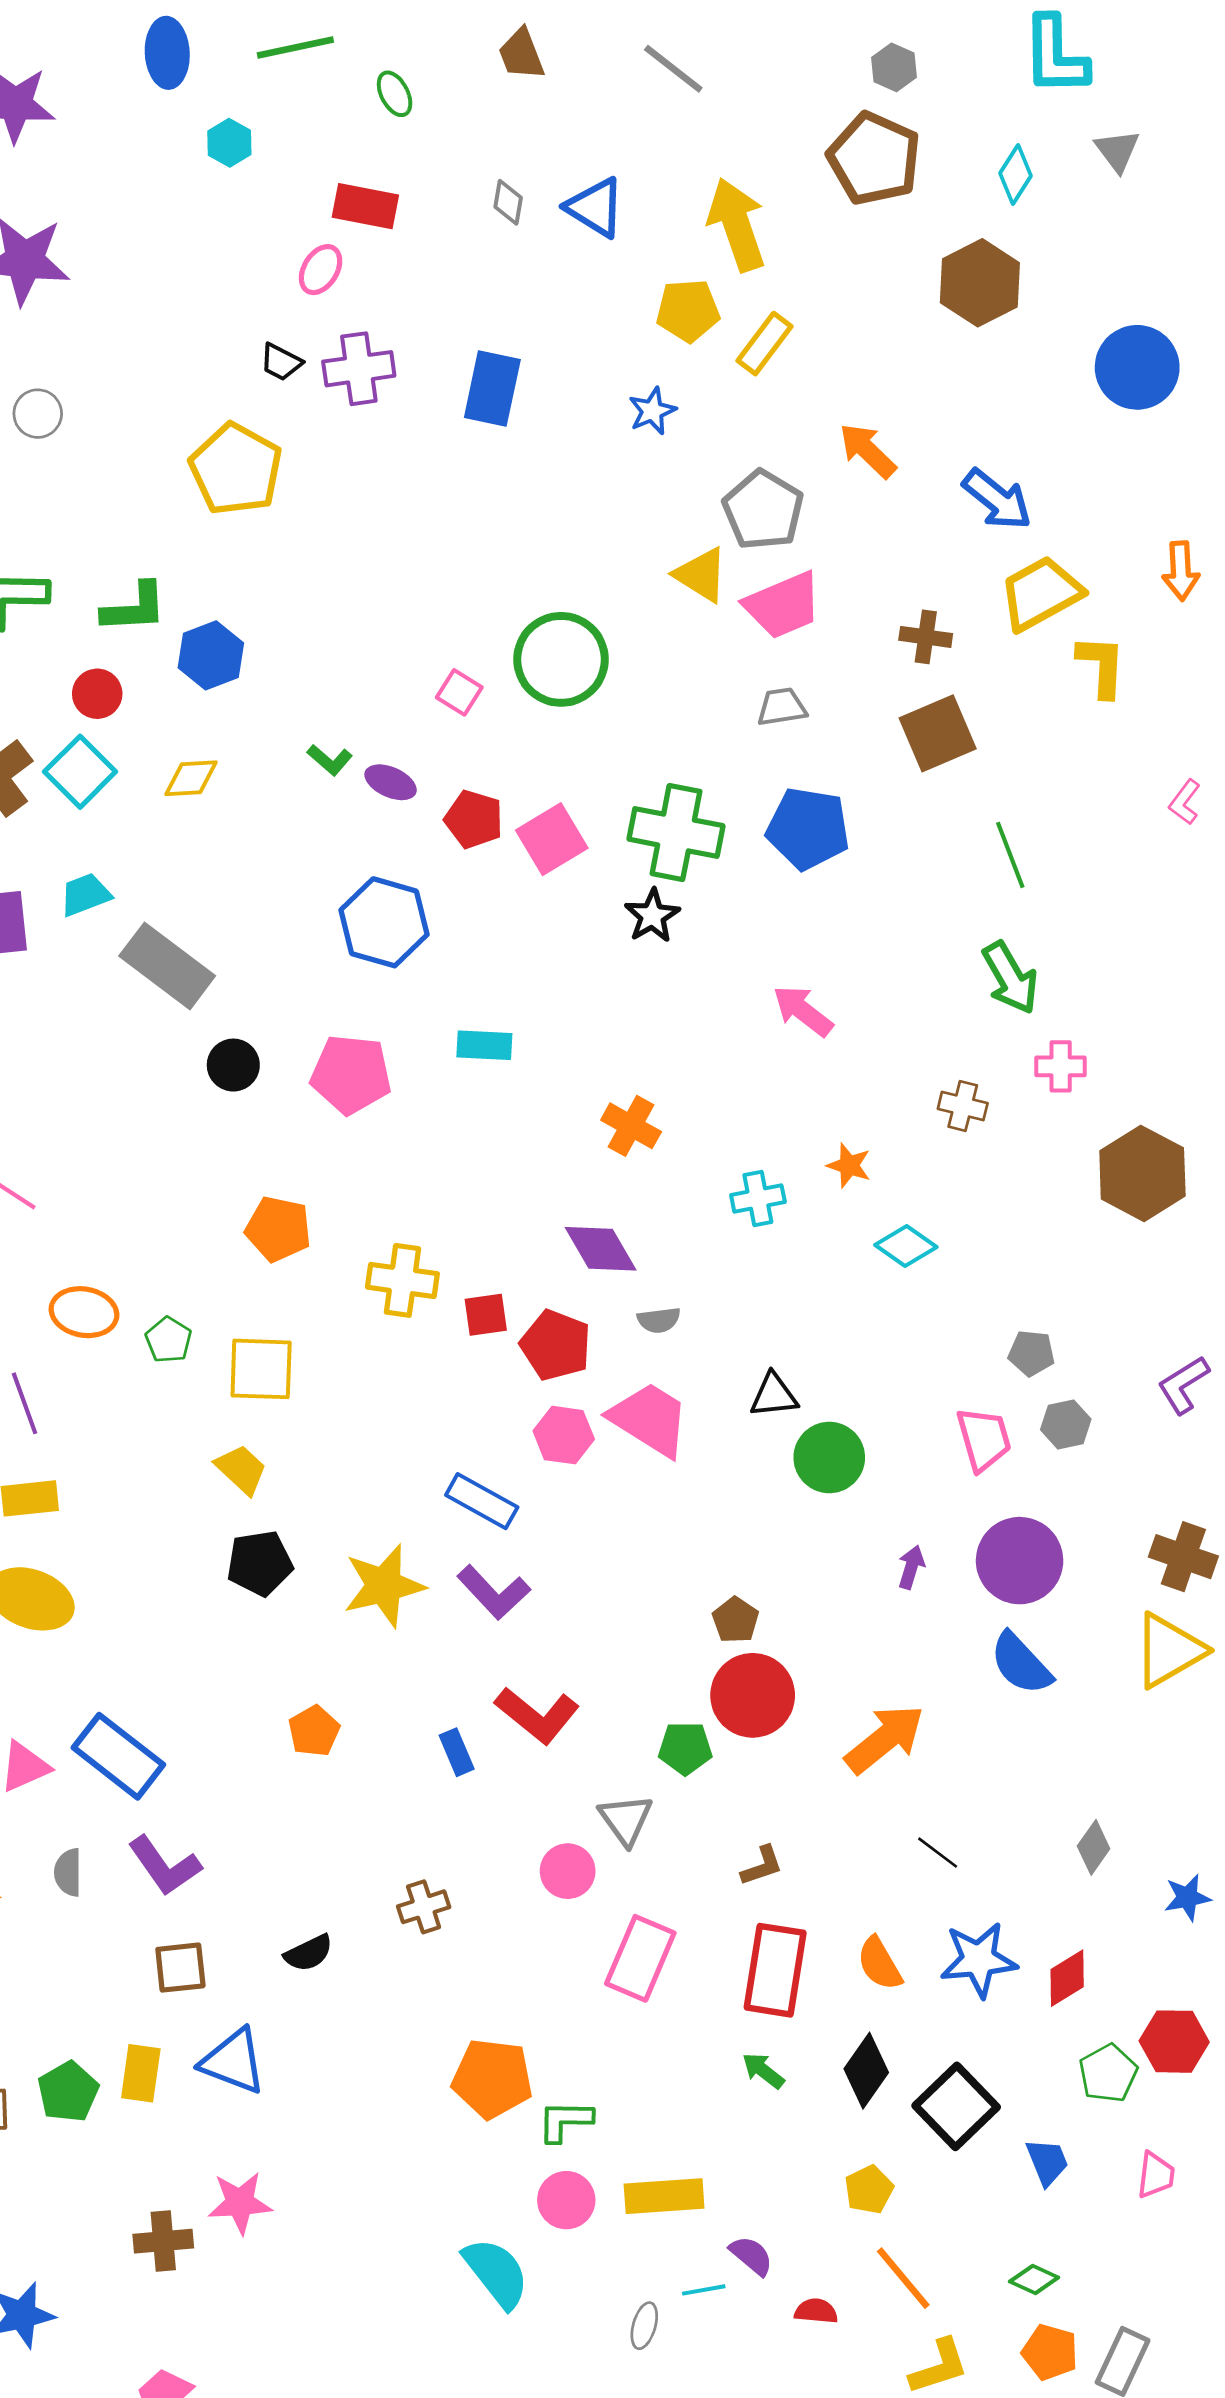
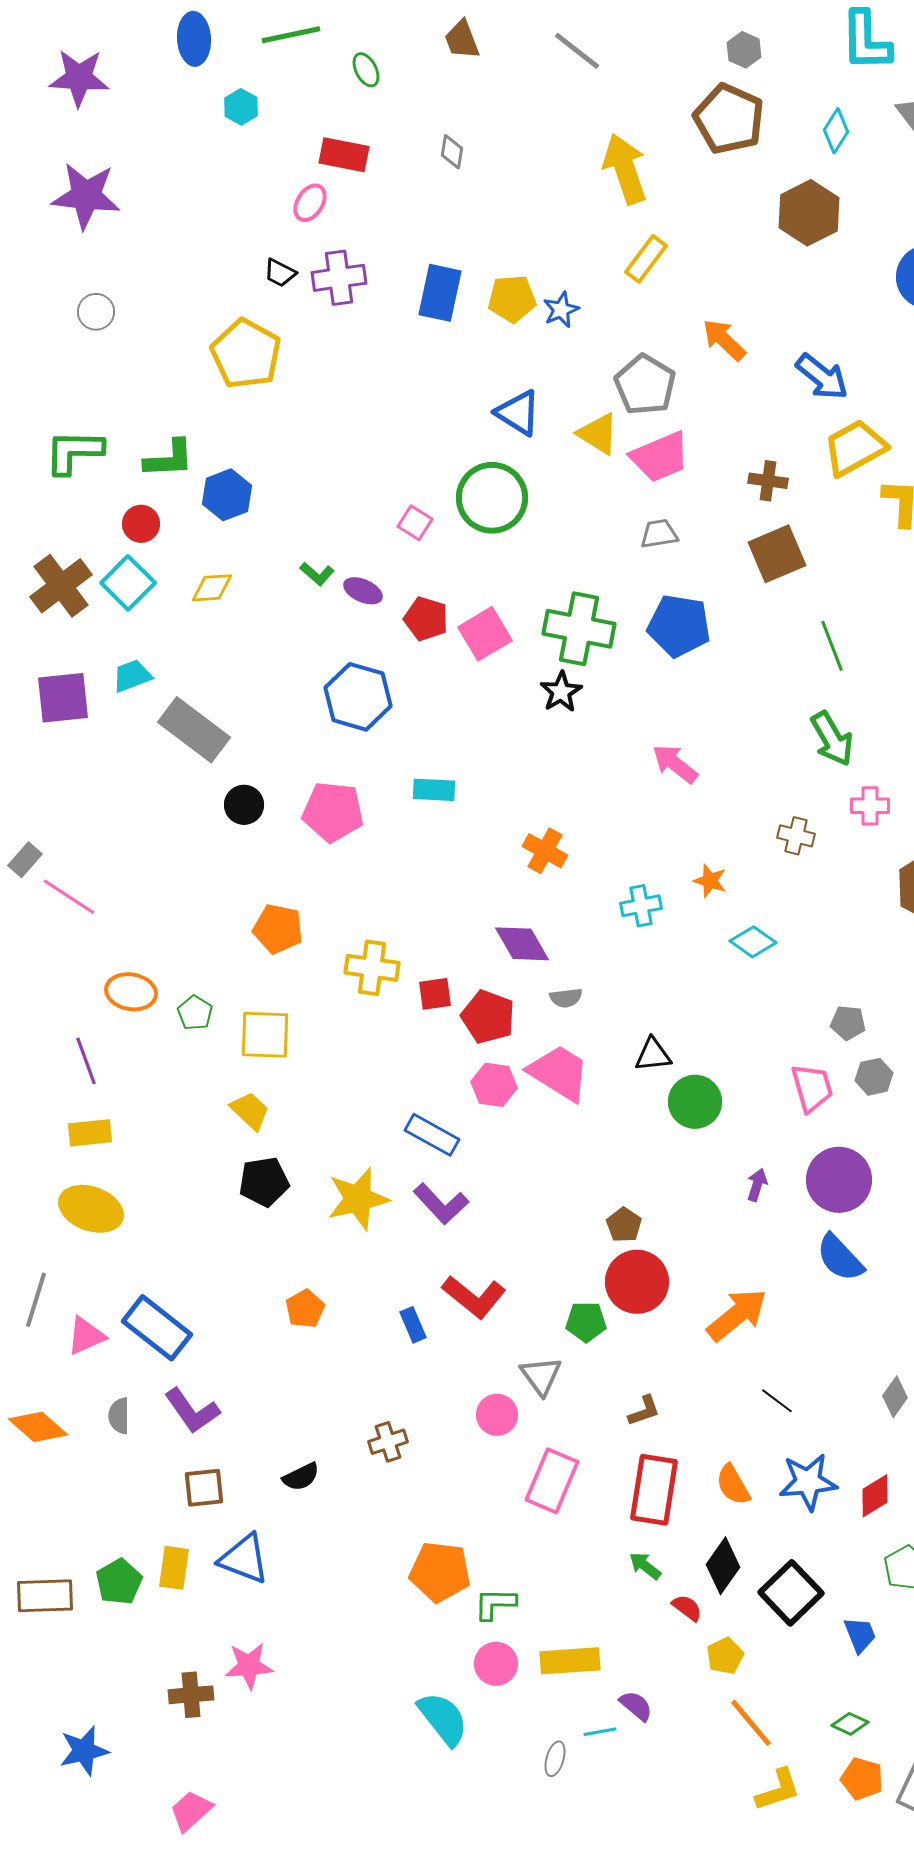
blue triangle: (595, 207) -> (518, 413), moved
yellow pentagon: (688, 311) -> (512, 299), moved
red semicircle: (816, 2311) -> (687, 1608), moved, turned 32

